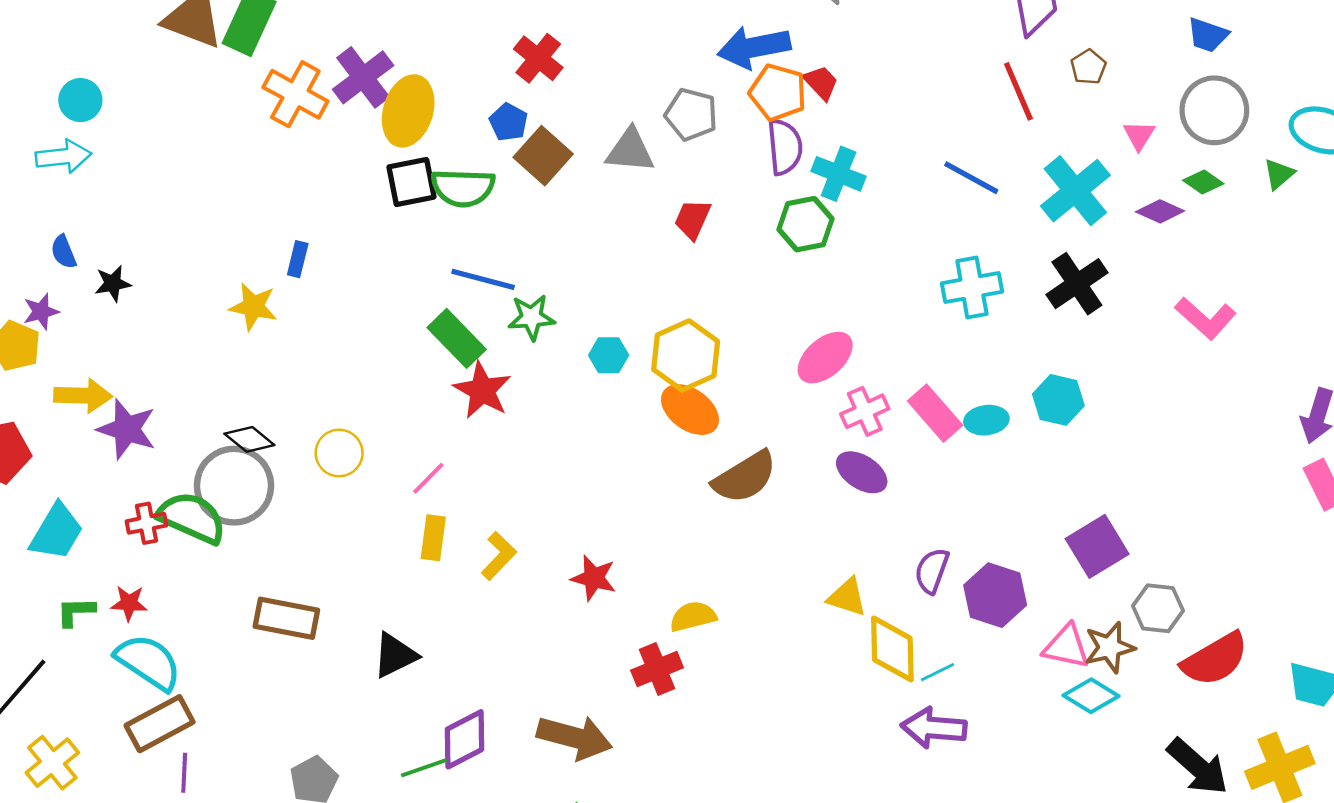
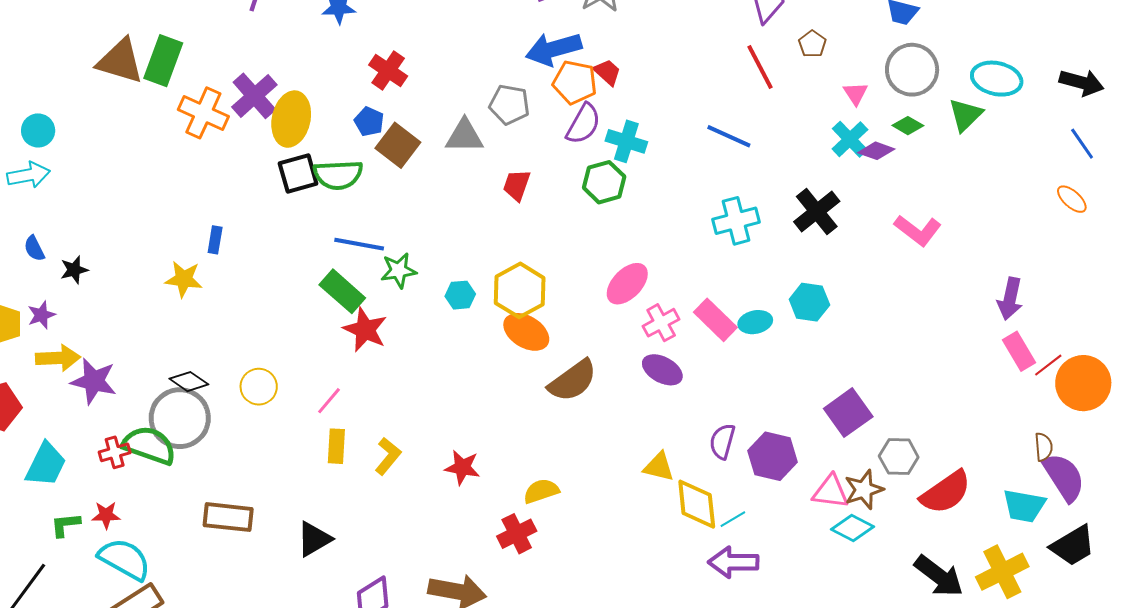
purple semicircle: (785, 147) -> (583, 124), turned 39
green triangle: (1279, 174) -> (966, 115), size x1.4
cyan cross: (1075, 191) -> (850, 139), moved, size x0.7
purple star: (41, 312) -> (41, 315), moved

